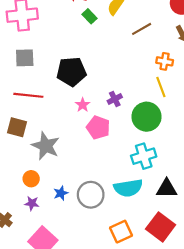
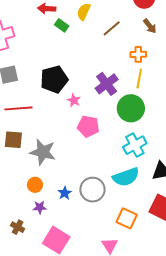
yellow line: (161, 87) -> (139, 79), turned 42
purple cross: (115, 99) -> (107, 84), moved, size x1.6
pink star: (83, 105) -> (74, 100), moved
orange square: (121, 232) -> (127, 218), turned -30

